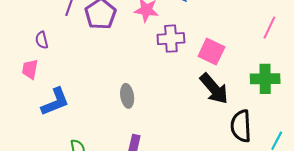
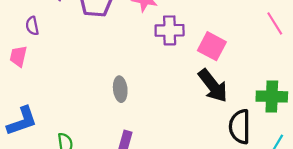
pink line: (269, 28) -> (275, 23), turned -60
green cross: (265, 79) -> (272, 96), moved
blue L-shape: (55, 102) -> (22, 121), moved

